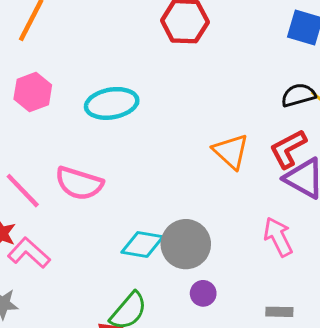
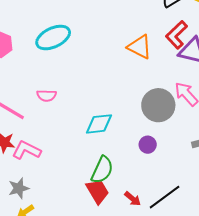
pink semicircle: (79, 183) -> (47, 96), size x0.6
gray circle: (186, 244) -> (158, 105), moved

